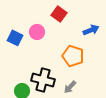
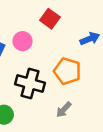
black cross: (43, 80) -> (30, 84), moved

